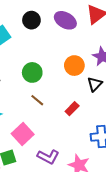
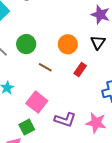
orange circle: (74, 66) -> (68, 44), moved
green circle: (32, 72) -> (26, 44), moved

